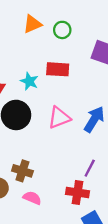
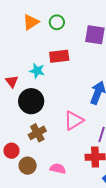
pink triangle: (59, 118) -> (74, 120), moved
brown cross: (22, 171) -> (37, 133), moved, turned -36

